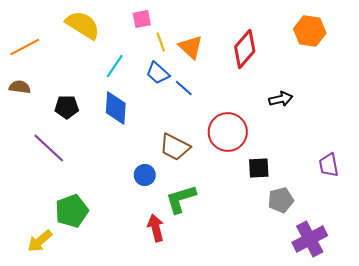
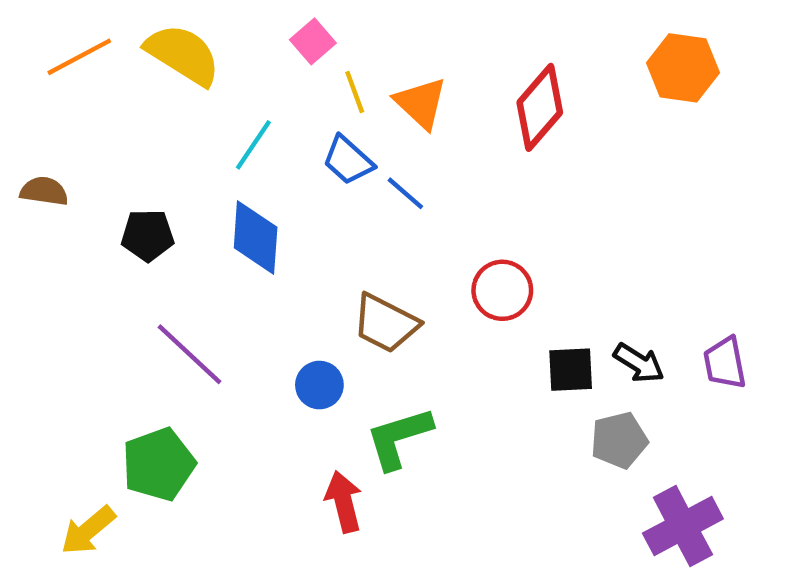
pink square: (142, 19) -> (313, 41), turned -30
orange line: (25, 47) -> (79, 57), moved
black arrow: (281, 99) -> (639, 363), moved, turned 45
red circle: (228, 132) -> (502, 290), size x0.7
purple line: (49, 148) -> (189, 354), moved

